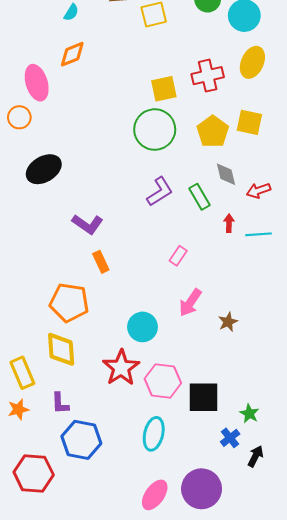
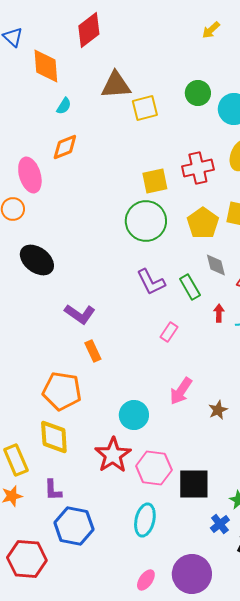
black ellipse: (44, 169) -> (37, 260), turned 68
purple L-shape: (160, 192) -> (151, 282), turned 96
pink rectangle: (178, 256) -> (169, 332), moved
pink ellipse: (155, 495) -> (146, 580), size x0.7

